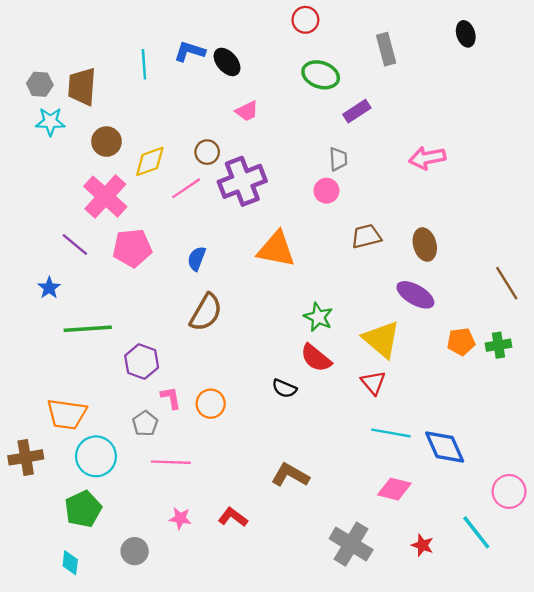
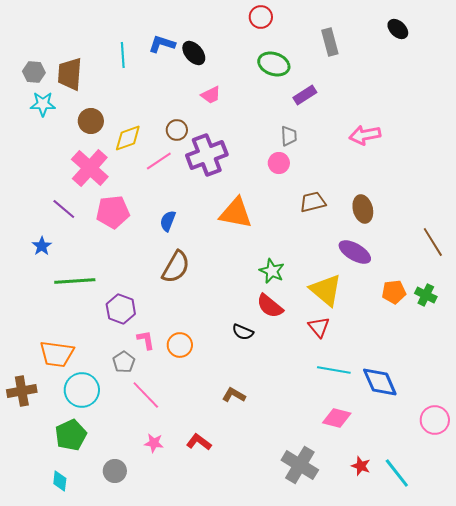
black ellipse: (466, 34) -> (398, 29), turned -30
green cross: (499, 345) -> (426, 295), turned 35
pink line: (171, 462) -> (146, 395), turned 44
brown L-shape: (290, 475) -> (234, 395), moved, size x0.7
cyan line: (476, 532) -> (397, 473), moved

